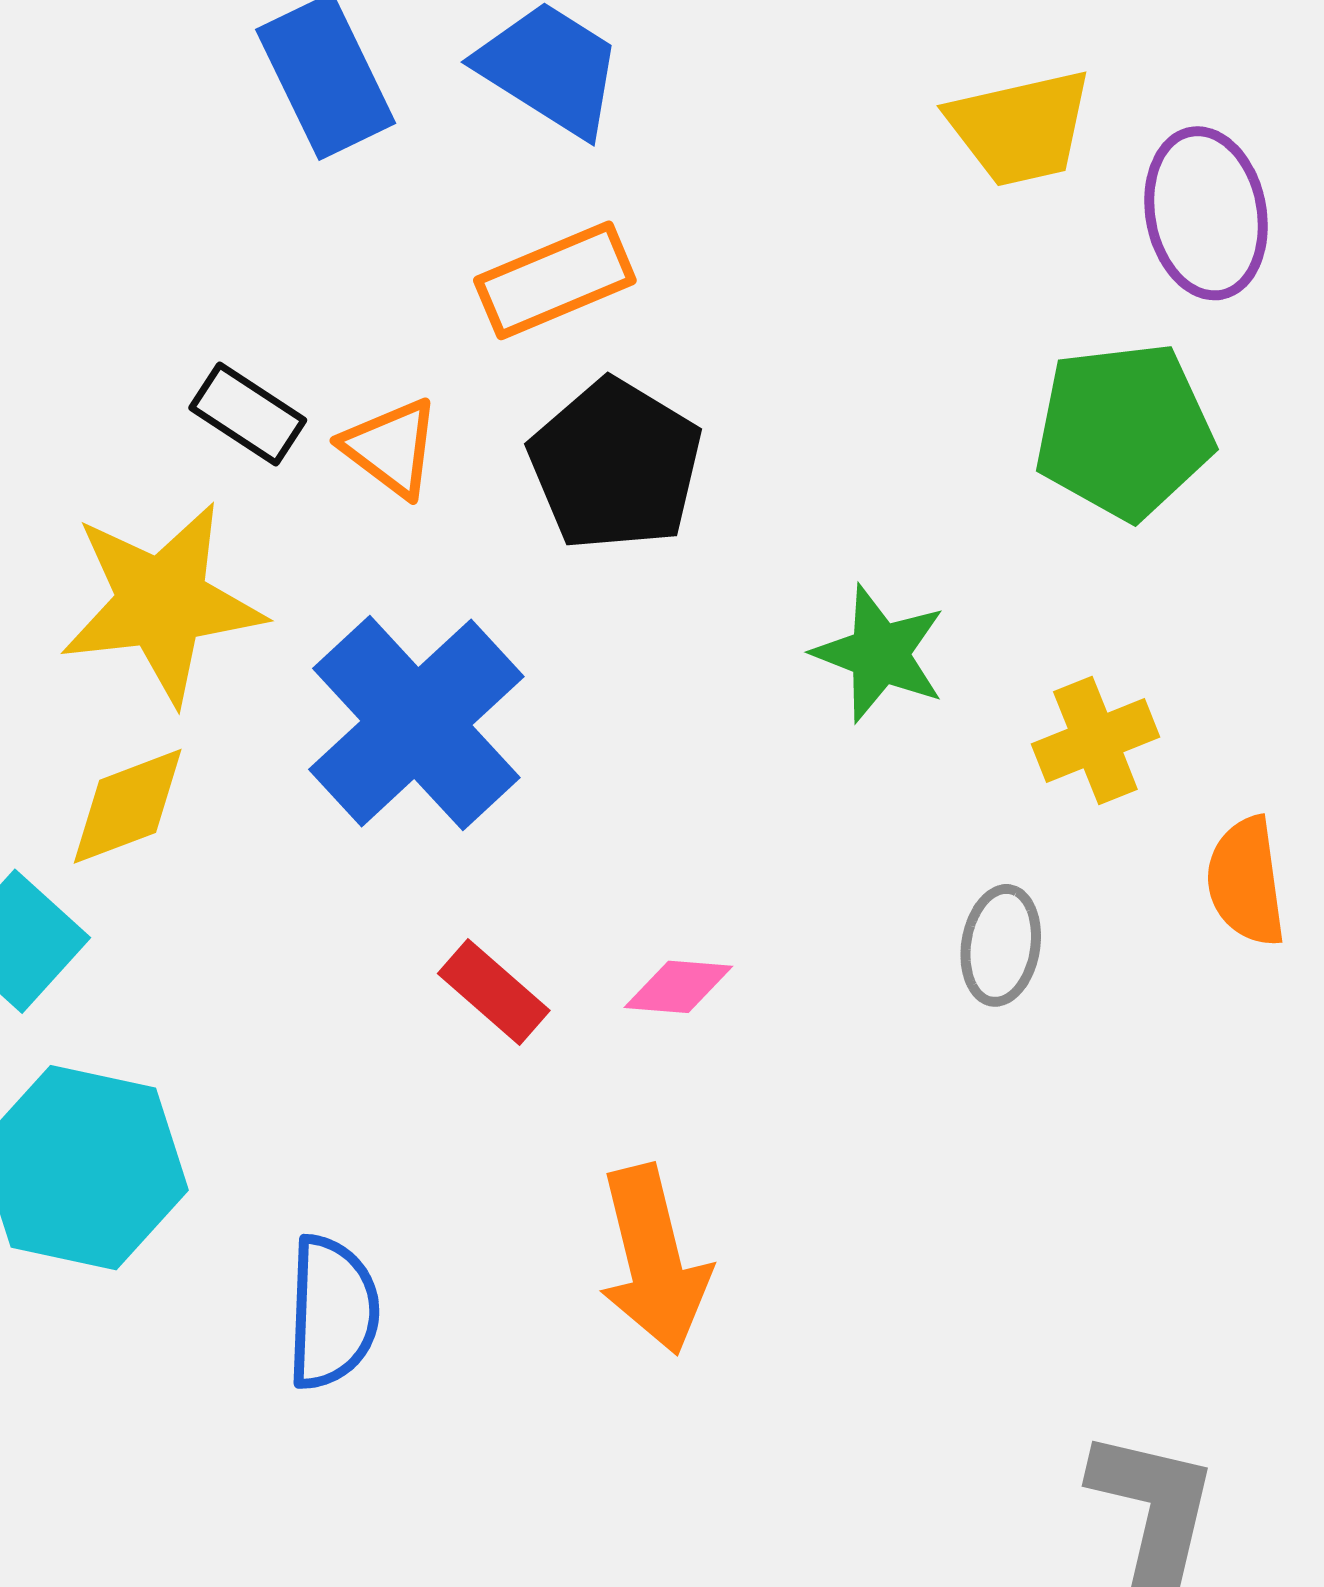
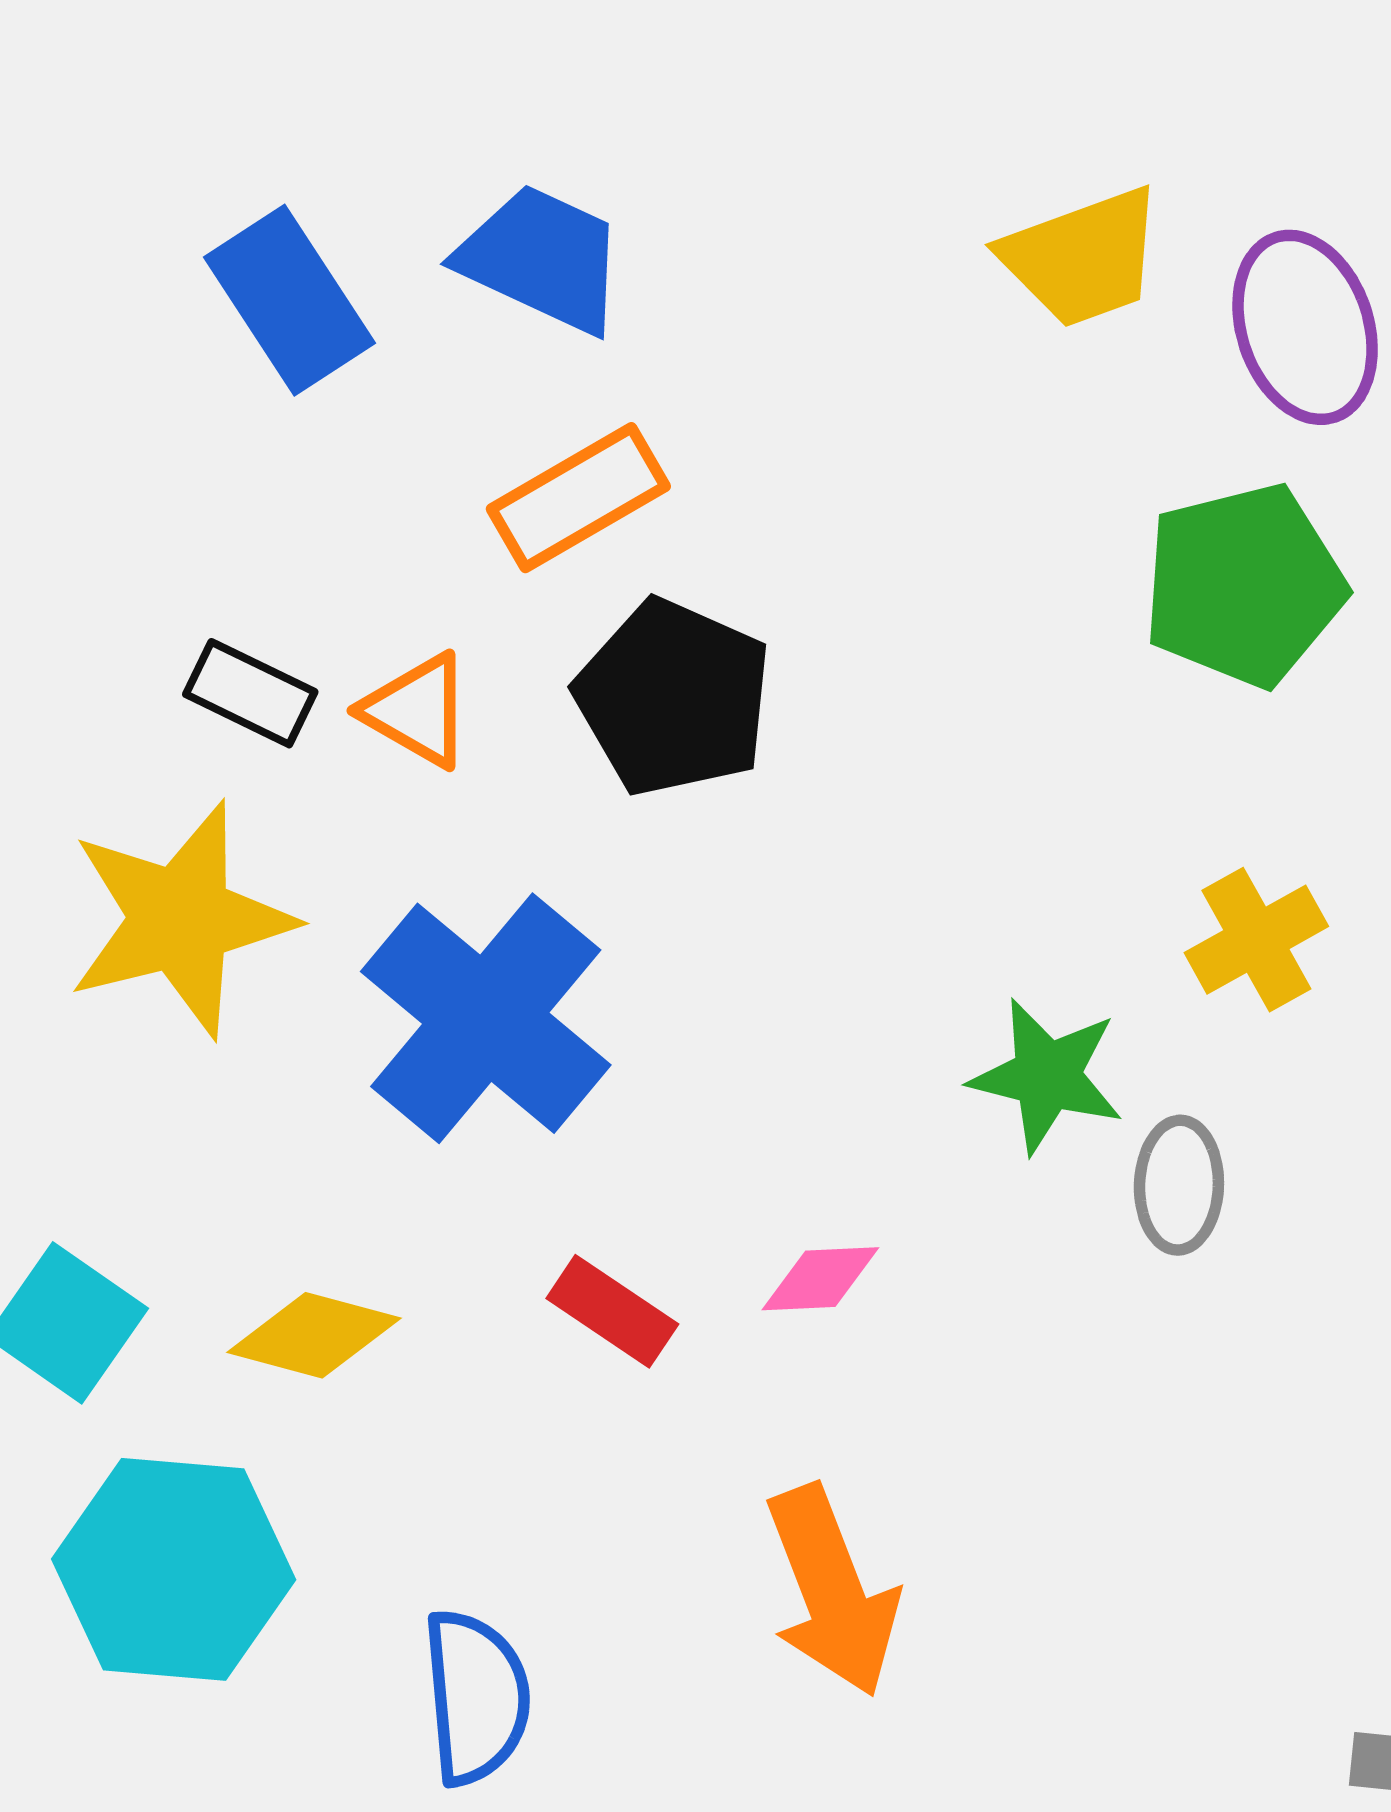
green star: (880, 654) -> (1047, 1076), moved
yellow diamond: (128, 806) -> (314, 1335), moved, turned 43

